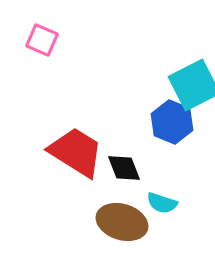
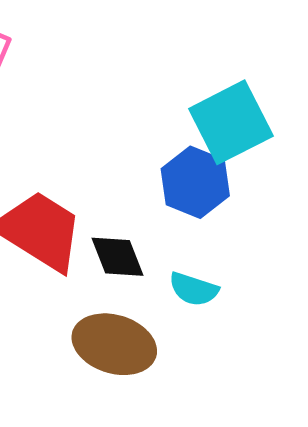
cyan semicircle: (162, 203) -> (194, 289), moved

